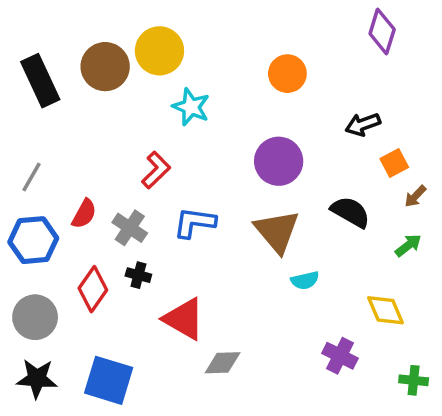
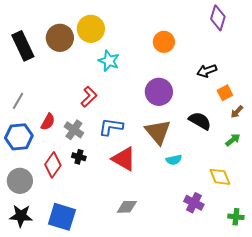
red triangle: (184, 319) -> (124, 159), moved

